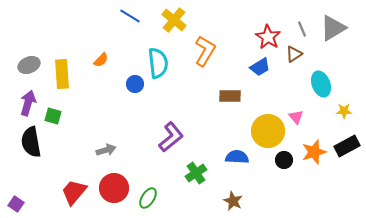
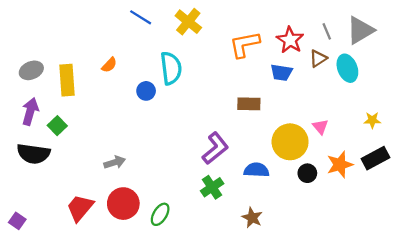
orange L-shape: (205, 51) -> (245, 44), moved, turned -132
blue trapezoid: (260, 67) -> (281, 73), turned 40
cyan ellipse: (321, 84) -> (347, 68), moved
green square: (53, 116) -> (57, 126), turned 30
purple L-shape: (171, 137) -> (215, 148), moved
black semicircle: (31, 142) -> (33, 154), turned -72

